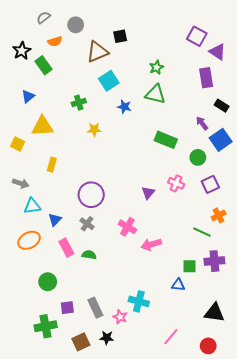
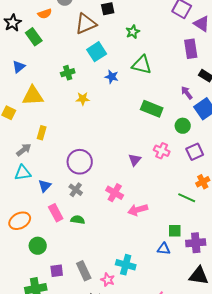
green star: (156, 67) -> (133, 32), moved
gray arrow: (21, 183) -> (24, 150), moved, turned -56
orange ellipse: (29, 240) -> (20, 221), moved
purple cross: (214, 261) -> (196, 243), moved

